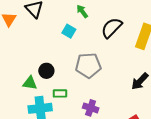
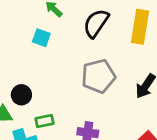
gray pentagon: (88, 65) -> (98, 76), moved

